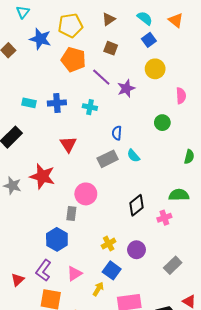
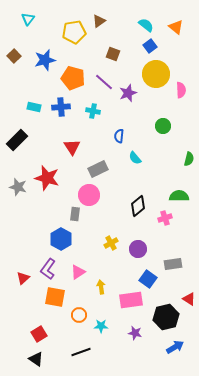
brown triangle: (109, 19) -> (99, 21), moved
blue star: (40, 39) -> (45, 60), moved, turned -30
orange pentagon: (73, 60) -> (73, 78), moved
yellow circle: (155, 69) -> (156, 74), size x1.4
pink semicircle: (181, 96) -> (181, 90), moved
gray rectangle: (108, 159) -> (98, 169), moved
gray rectangle: (173, 265) -> (173, 264), turned 36
blue square: (112, 270) -> (148, 279), moved
yellow arrow: (98, 289) -> (101, 287), turned -40

